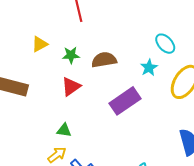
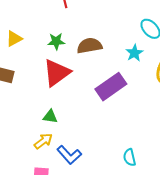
yellow triangle: (40, 44) -> (14, 39), moved
red triangle: (71, 87) -> (57, 73), size x1.4

